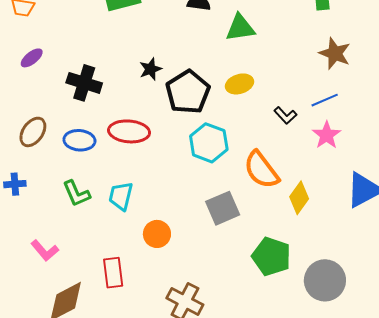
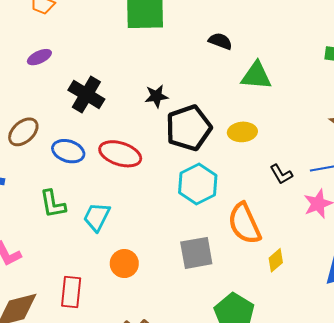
yellow diamond: (299, 198) -> (276, 260), size x0.7

